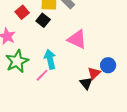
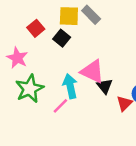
pink triangle: (77, 39) -> (92, 71), moved
black triangle: (86, 83) -> (105, 86), moved

